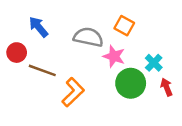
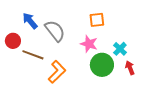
orange square: (124, 26) -> (97, 20), turned -35
gray semicircle: (88, 37) -> (55, 31), moved, turned 40

